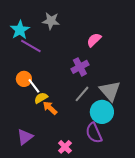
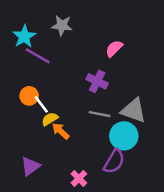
purple cross: (80, 67) -> (97, 81), turned -36
gray triangle: (110, 91) -> (134, 110), turned -30
gray line: (82, 94) -> (100, 114), turned 60
purple semicircle: (94, 133) -> (114, 161), turned -125

